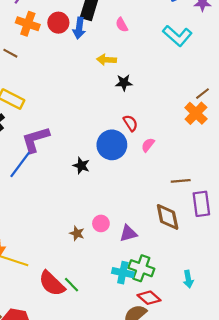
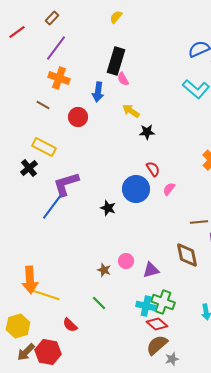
red circle: (58, 23) -> (78, 117), moved
pink semicircle: (122, 25) -> (123, 79), moved
blue arrow: (79, 28) -> (98, 92), moved
yellow arrow: (106, 60) -> (131, 111), turned 30
red semicircle: (52, 284) -> (70, 325), moved, size x0.6
green line: (71, 285) -> (99, 303), moved
red diamond: (149, 298) -> (157, 324), moved

